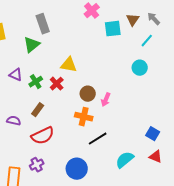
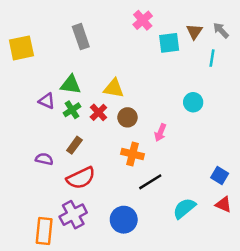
cyan line: (147, 41) -> (212, 58), turned -32
green triangle: (32, 45) -> (71, 85), moved, turned 48
cyan circle: (140, 68) -> (193, 102), moved
brown circle: (88, 94) -> (127, 117), moved
purple cross: (37, 165) -> (73, 215), size x1.5

